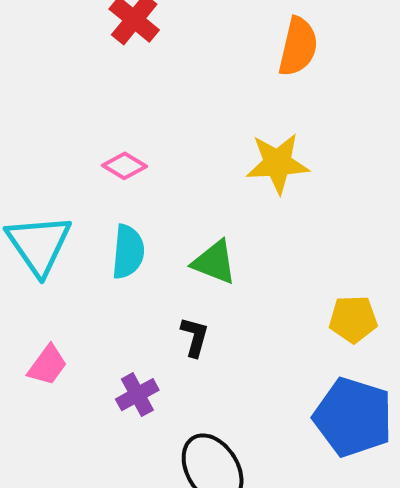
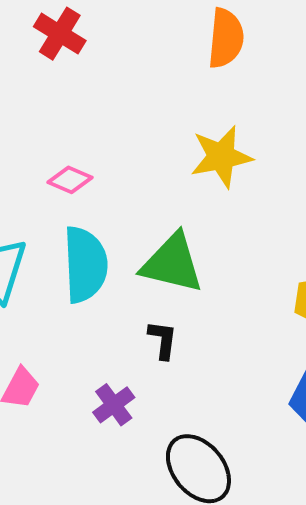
cyan semicircle: (128, 252) -> (85, 265), size x1.4
green triangle: (214, 262) -> (172, 263), size x1.4

